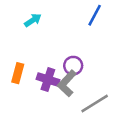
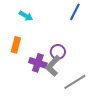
cyan arrow: (33, 20) -> (26, 16), turned 64
orange rectangle: (18, 73) -> (16, 45), moved

